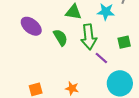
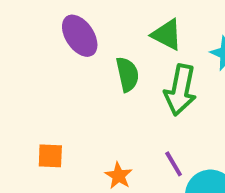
purple line: (101, 58) -> (174, 164), moved

